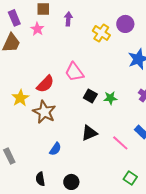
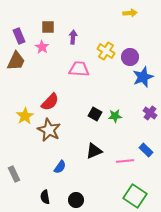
purple circle: (125, 24) -> (130, 57), moved
pink trapezoid: (74, 72) -> (79, 69), moved, turned 130
pink line: (120, 143) -> (125, 161), turned -48
green square: (130, 178) -> (135, 196), size x1.6

